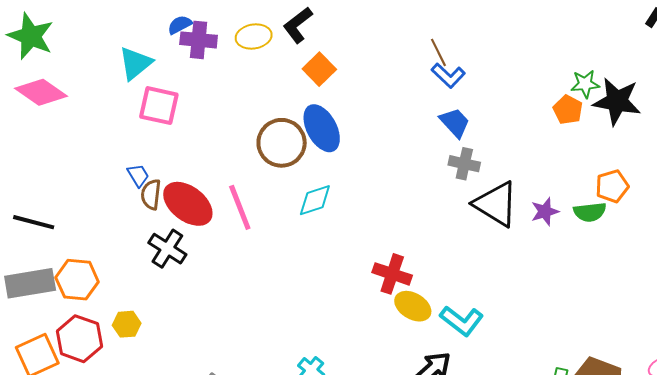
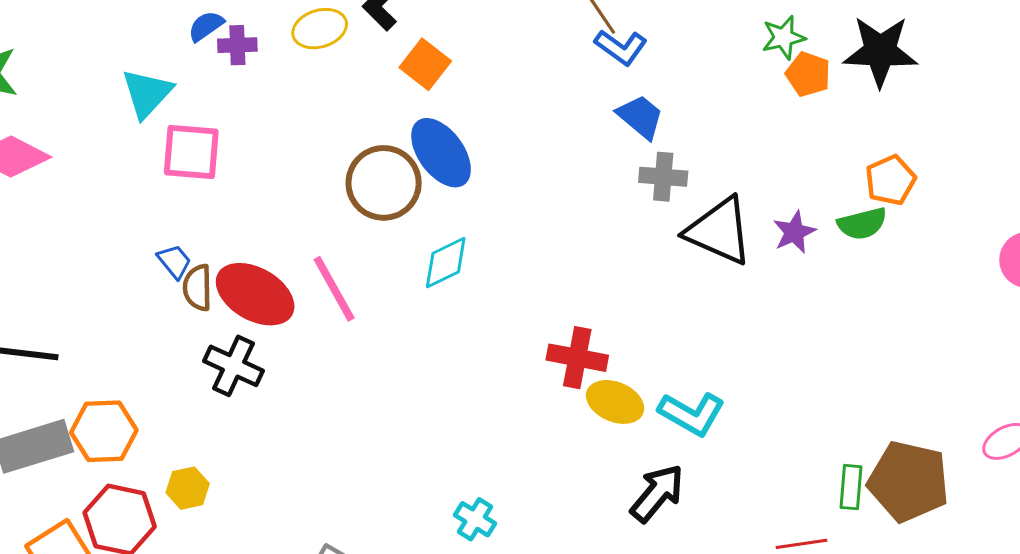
purple cross: (199, 40) -> (237, 45), size x0.7
green star: (585, 84) -> (784, 37), moved

